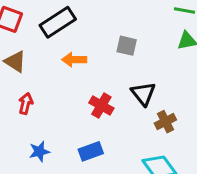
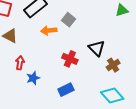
gray square: (127, 46) -> (69, 20), moved, turned 32
blue star: (39, 151) -> (33, 78), moved

